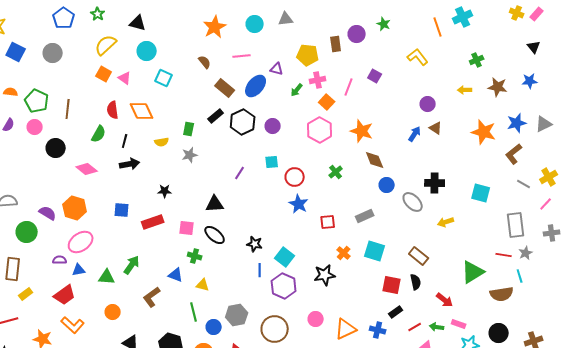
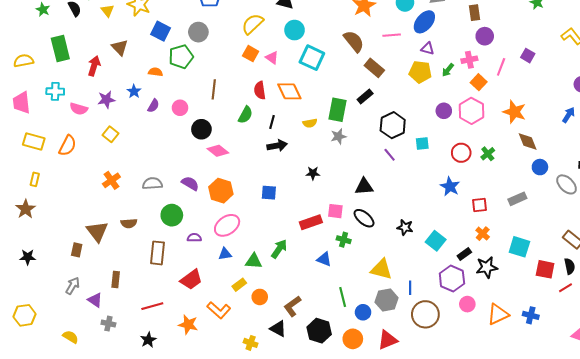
purple circle: (357, 34) -> (485, 36), moved
brown rectangle: (336, 44) -> (474, 13), moved
yellow pentagon: (308, 55) -> (420, 72), moved
brown semicircle: (205, 62) -> (354, 41), size x1.6
cyan square: (164, 78) -> (312, 58), size x1.4
blue ellipse: (256, 86) -> (424, 22), moved
green pentagon: (37, 101) -> (181, 57), moved, turned 30
black hexagon: (243, 122) -> (393, 125), moved
purple circle: (273, 126) -> (444, 111), moved
green rectangle: (189, 129) -> (337, 110), size x1.6
pink diamond: (87, 169) -> (218, 151), moved
purple line: (240, 173) -> (390, 155), turned -72
red circle: (295, 177) -> (461, 153), moved
purple semicircle: (48, 213) -> (190, 183), moved
red rectangle: (153, 222) -> (311, 222), moved
cyan square: (375, 251) -> (519, 247), moved
orange cross: (344, 253) -> (483, 234), moved
purple semicircle: (60, 260) -> (194, 238), moved
blue line: (260, 270) -> (410, 288), moved
black star: (325, 275) -> (487, 267), moved
yellow triangle: (203, 285) -> (381, 269), moved, size x1.6
purple hexagon: (284, 286) -> (452, 279), moved
yellow rectangle: (26, 294) -> (239, 285), moved
red trapezoid: (65, 295) -> (191, 280), moved
brown L-shape: (152, 297) -> (292, 306), moved
black rectangle: (396, 312) -> (464, 254), moved
red line: (415, 327) -> (565, 288), moved

